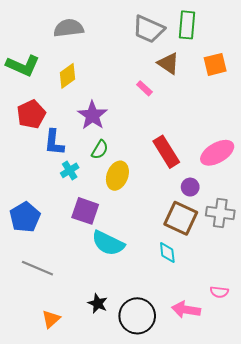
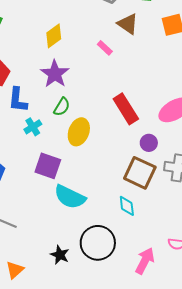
yellow diamond: (68, 76) -> (54, 36), moved
pink arrow: (186, 310) -> (145, 261), turned 108
black circle: (137, 316) -> (98, 243), moved

